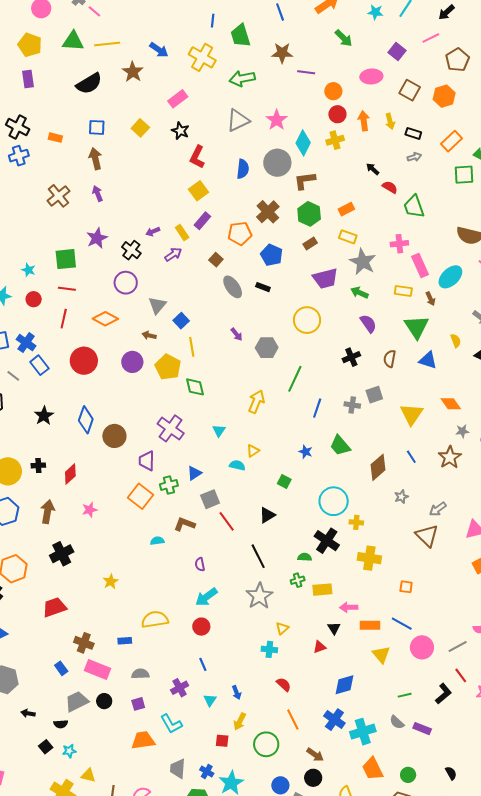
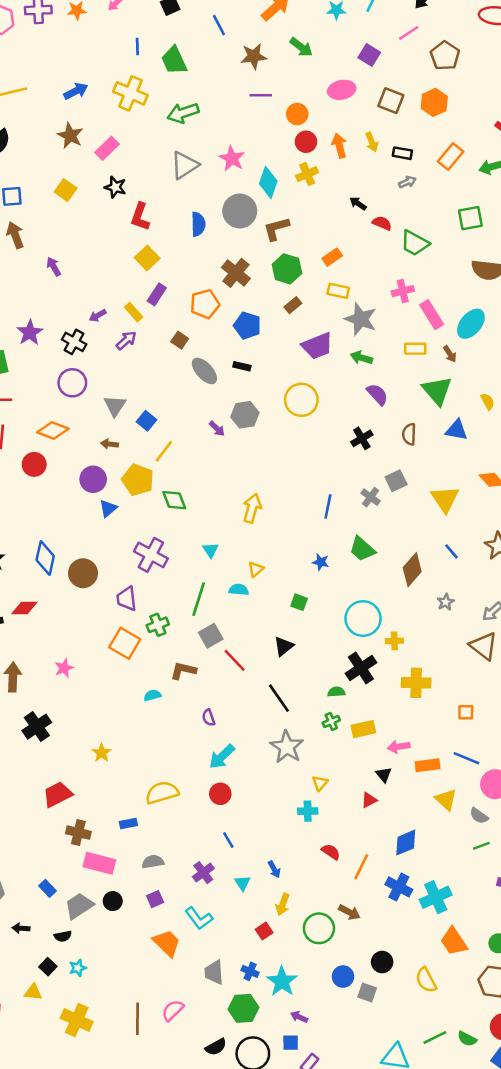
blue arrow: (159, 50) -> (76, 91), turned -54
brown star: (282, 53) -> (254, 56), moved
brown star: (133, 72) -> (70, 136), moved
green square: (464, 175) -> (470, 218), moved
purple arrow: (97, 194) -> (54, 267), moved
green trapezoid: (414, 207) -> (415, 243), turned -35
yellow line: (192, 347) -> (164, 451), turned 54
gray hexagon: (267, 348) -> (245, 415), moved
red circle: (84, 361) -> (34, 464), moved, size x0.7
green line: (295, 379) -> (199, 599), moved
gray cross: (352, 405) -> (371, 497), turned 35
blue triangle: (194, 473) -> (108, 508), moved
red diamond: (70, 474) -> (24, 608), moved, turned 50
black cross: (327, 541) -> (361, 668), turned 30
red trapezoid: (54, 607) -> (58, 794), moved
blue rectangle: (61, 668) -> (47, 888), moved
orange line: (293, 719) -> (361, 867), moved, turned 60
gray semicircle: (397, 722) -> (479, 816), moved
orange trapezoid: (143, 740) -> (167, 943), turned 60
red square: (222, 741) -> (264, 931), turned -32
brown arrow: (315, 755) -> (349, 912), moved
yellow triangle: (88, 775) -> (33, 992), moved

